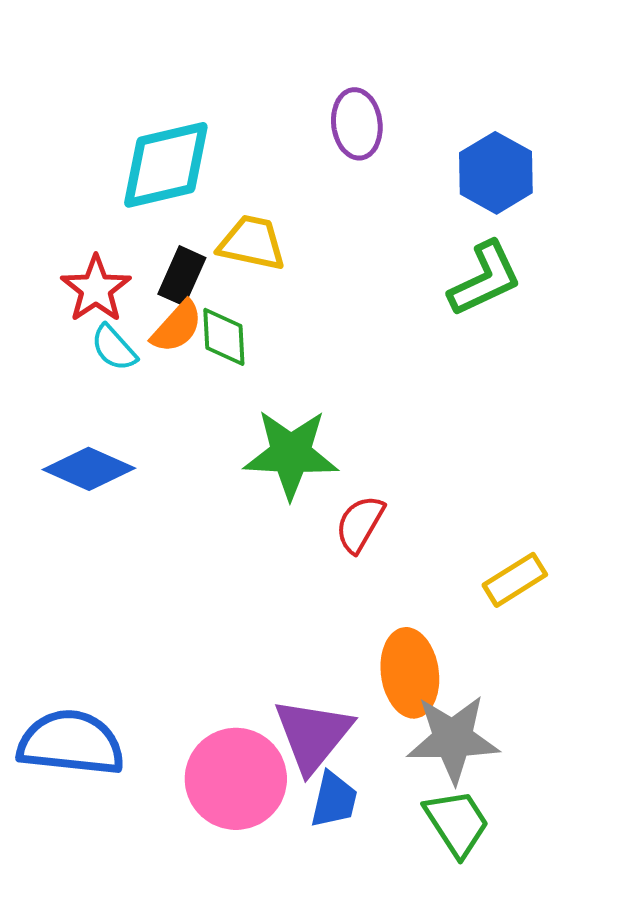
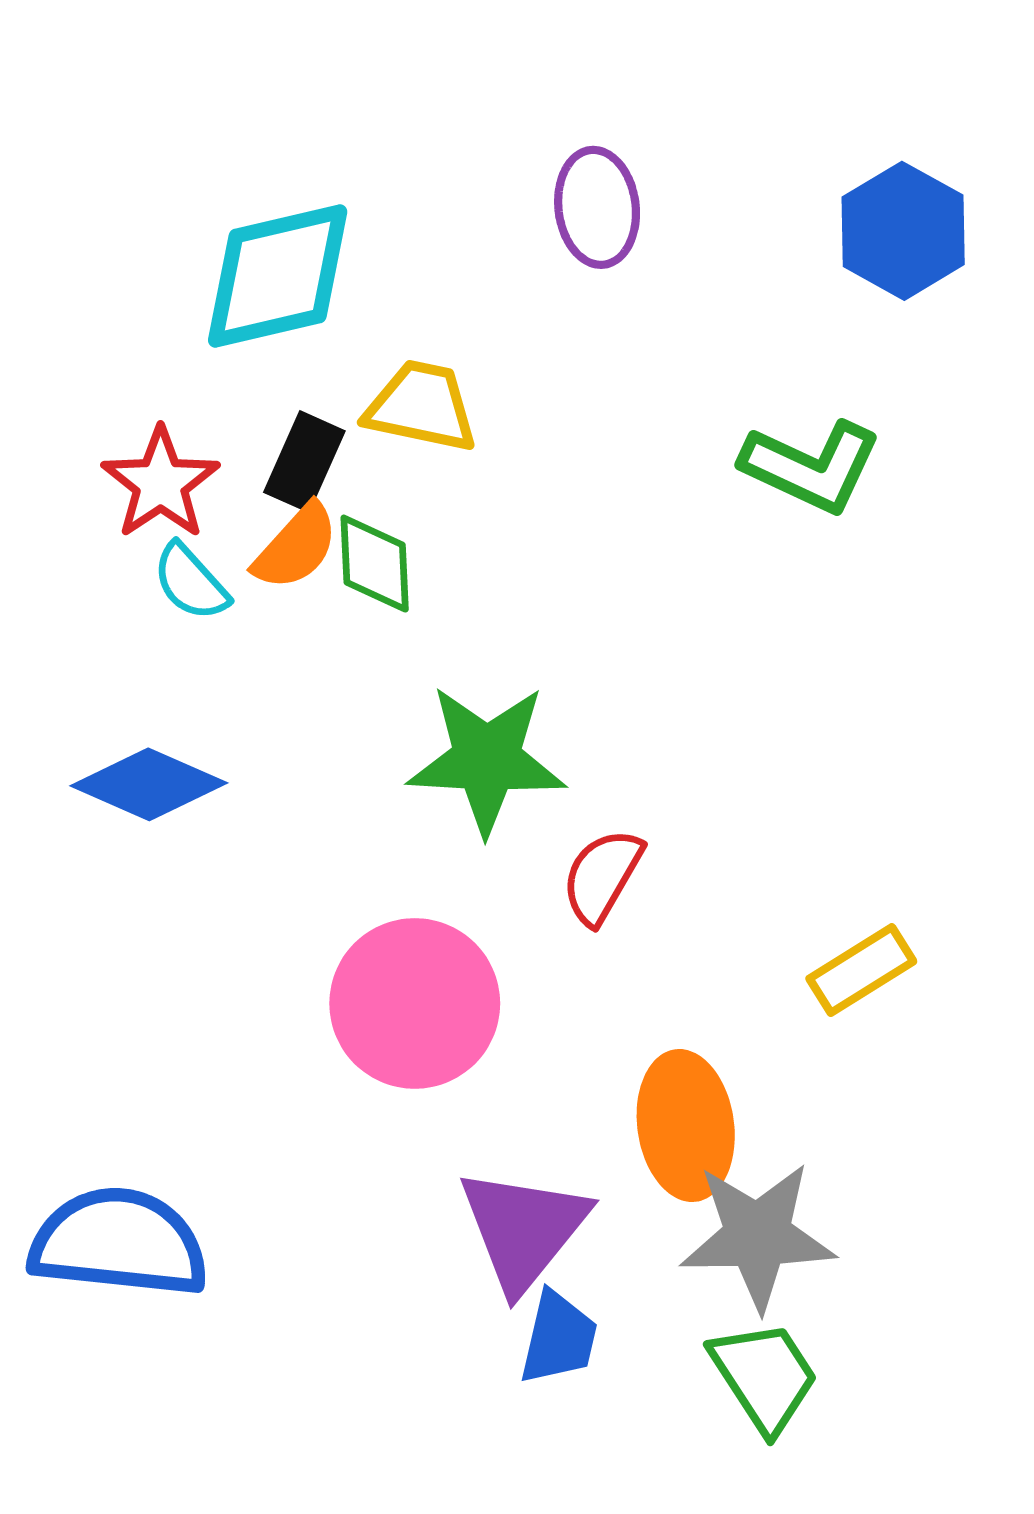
blue hexagon: (496, 173) -> (903, 231), moved
green L-shape: (485, 279) -> (811, 467), turned 50
pink circle: (236, 779) -> (415, 1003), moved

